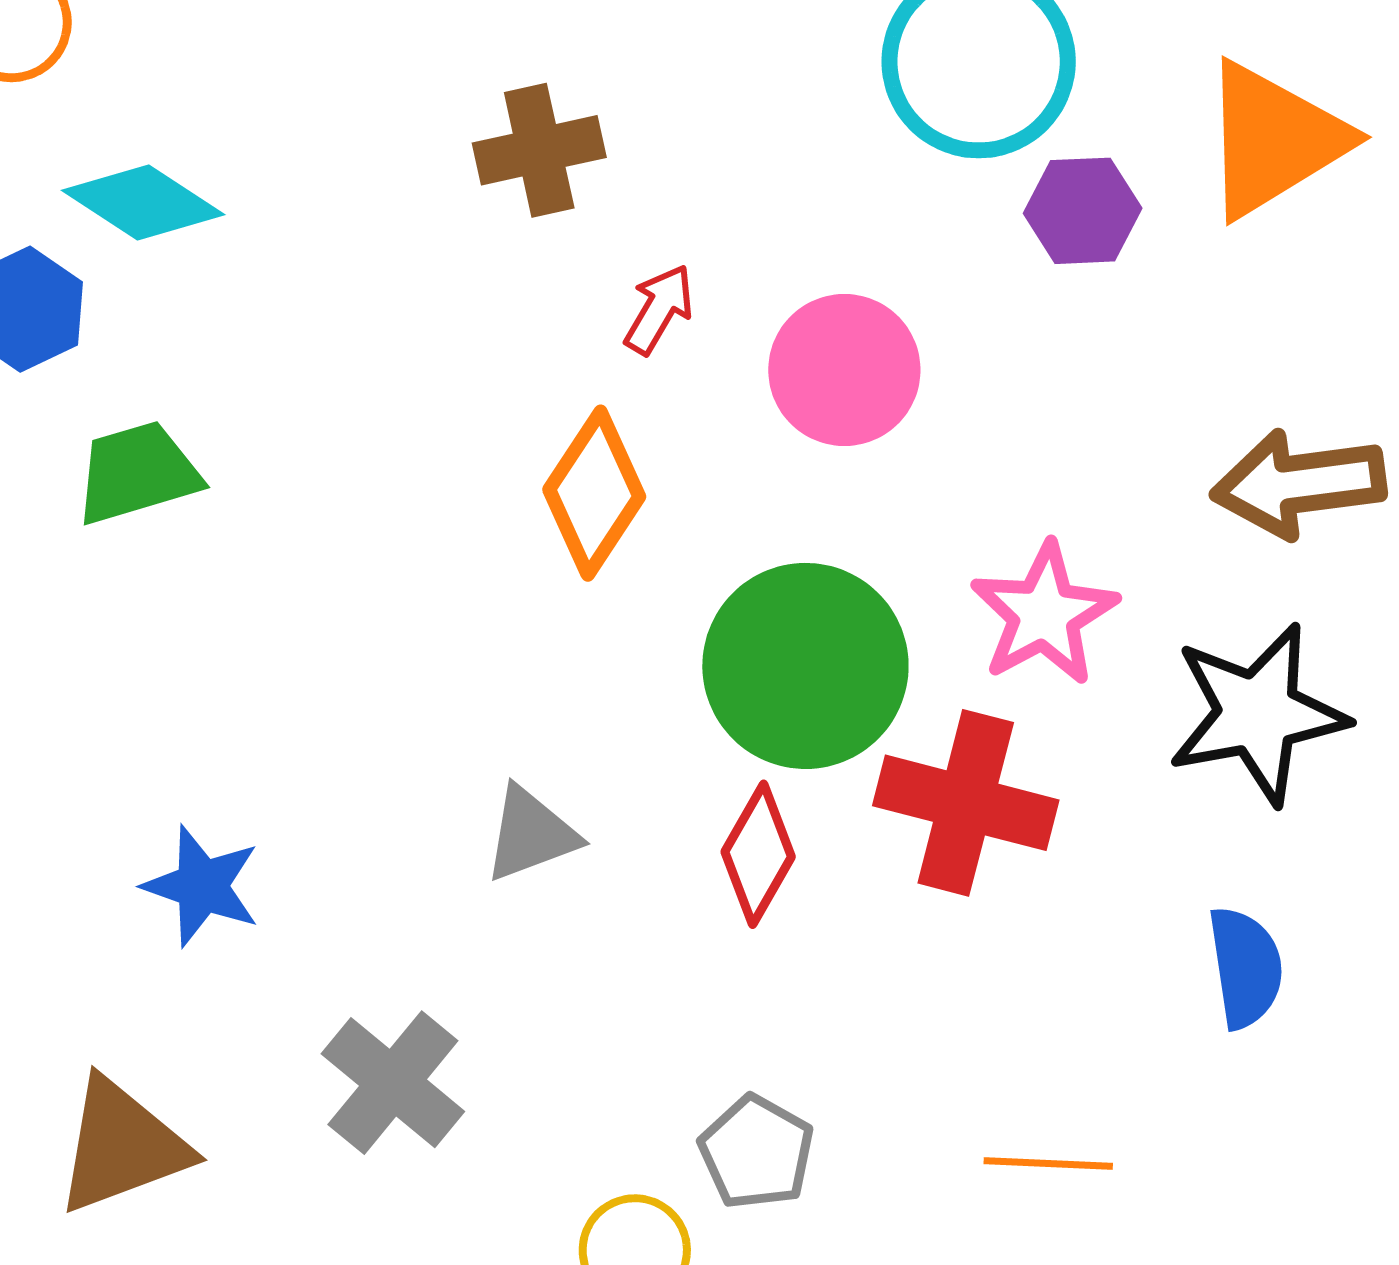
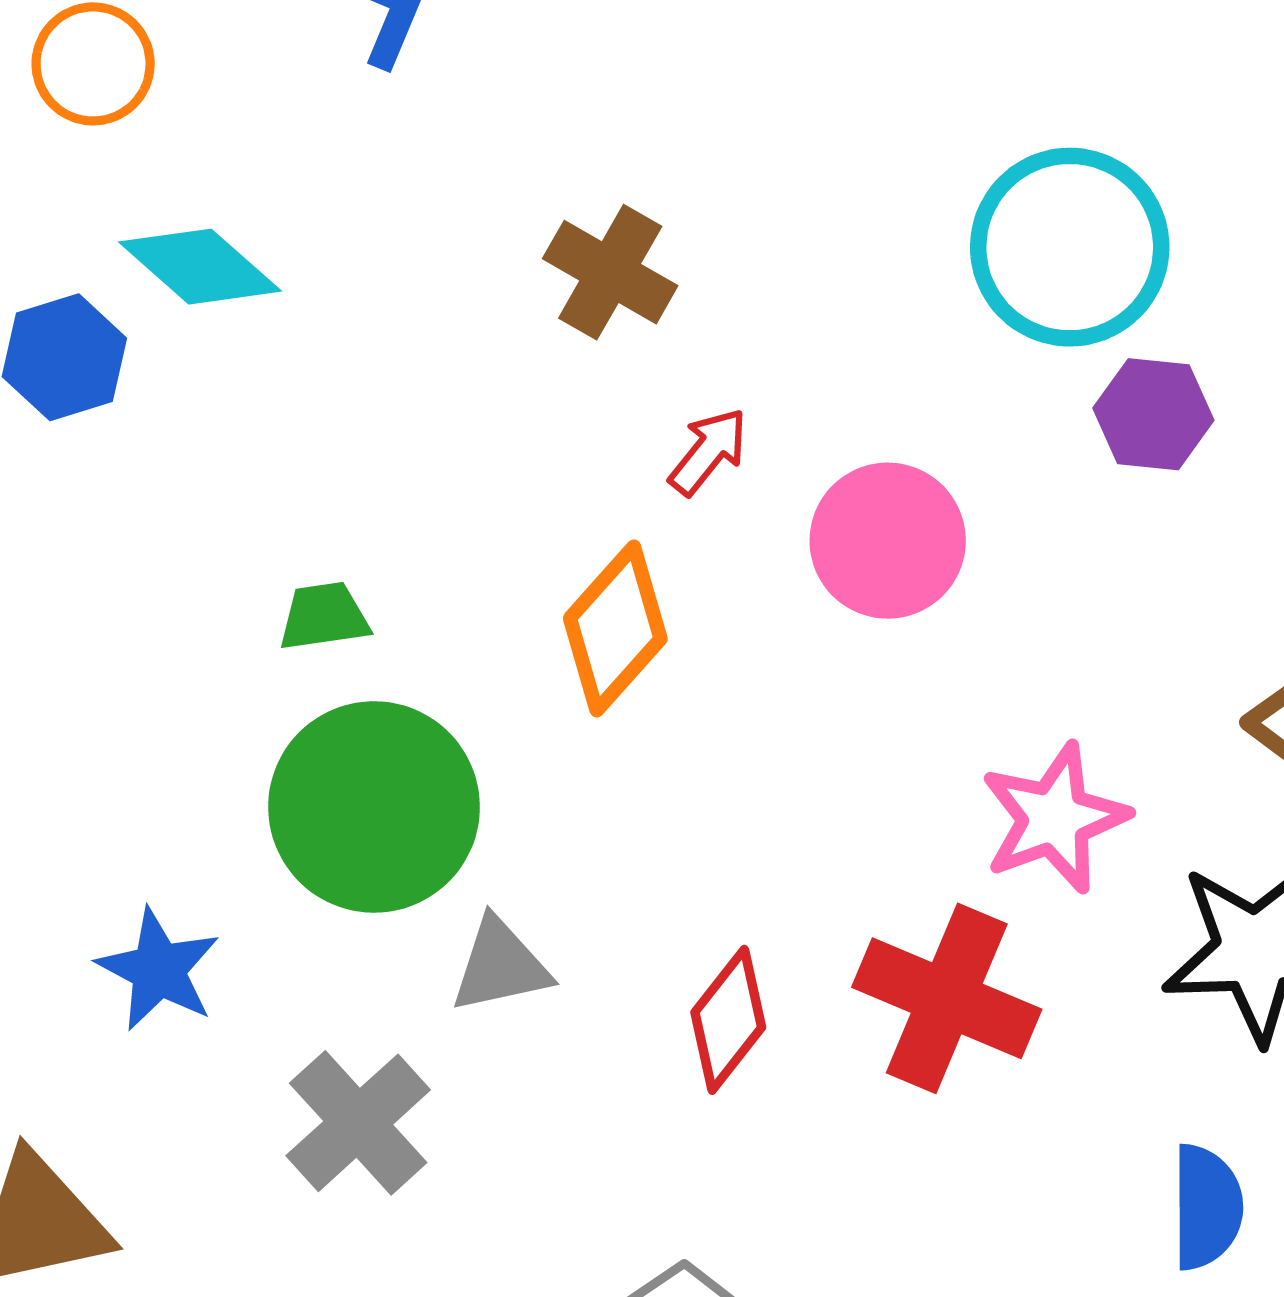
brown cross: (539, 150) -> (610, 272), turned 34
green trapezoid: (137, 473) -> (324, 616), moved, size x0.7
green circle: (805, 666) -> (374, 807), moved
gray cross: (393, 1083) -> (358, 1123), moved

